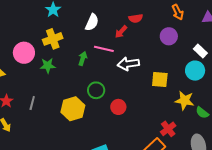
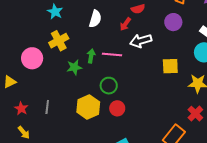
pink line: (104, 49) -> (112, 54), moved
white arrow: (128, 64) -> (141, 41), moved
green star: (48, 66) -> (74, 67), moved
red circle: (118, 107) -> (117, 108), moved
red cross: (168, 129) -> (195, 114), moved

